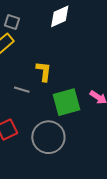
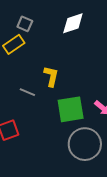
gray circle: (48, 137) -> (85, 144), moved

